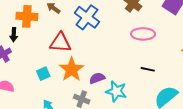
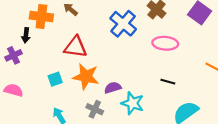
blue cross: (87, 17) -> (123, 24), moved
orange star: (72, 69) -> (86, 77), turned -30

